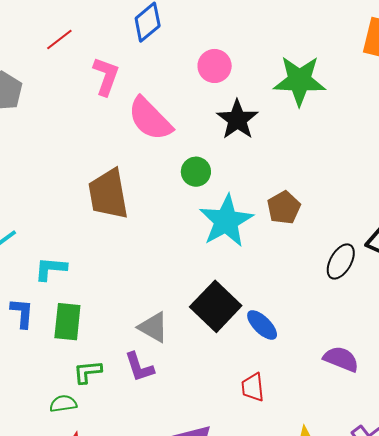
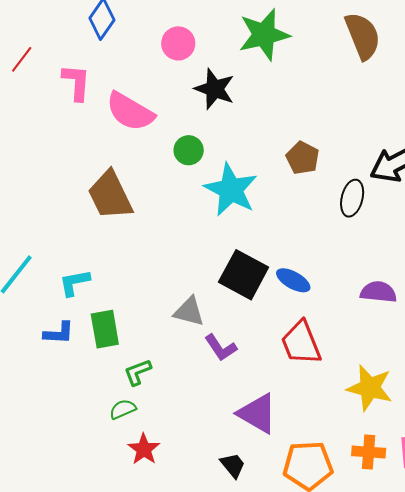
brown pentagon: (284, 208) -> (303, 158), moved
blue L-shape: (22, 313) -> (59, 333), turned 104
purple L-shape: (139, 367) -> (221, 348), moved
red trapezoid: (253, 387) -> (301, 343), size x1.6

